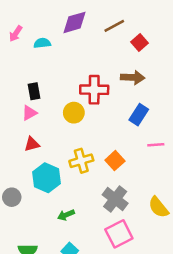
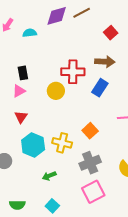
brown line: (114, 26) -> (82, 13), moved
blue rectangle: (139, 115) -> (100, 88), moved
red triangle: (32, 144) -> (21, 117), turned -40
yellow cross: (81, 161) -> (62, 143), moved, turned 30
gray cross: (115, 199) -> (90, 163), turned 30

